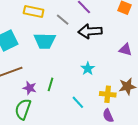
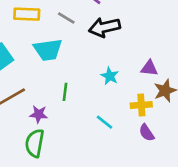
purple triangle: (125, 50) -> (149, 68), moved
green line: (50, 84) -> (65, 92), moved

